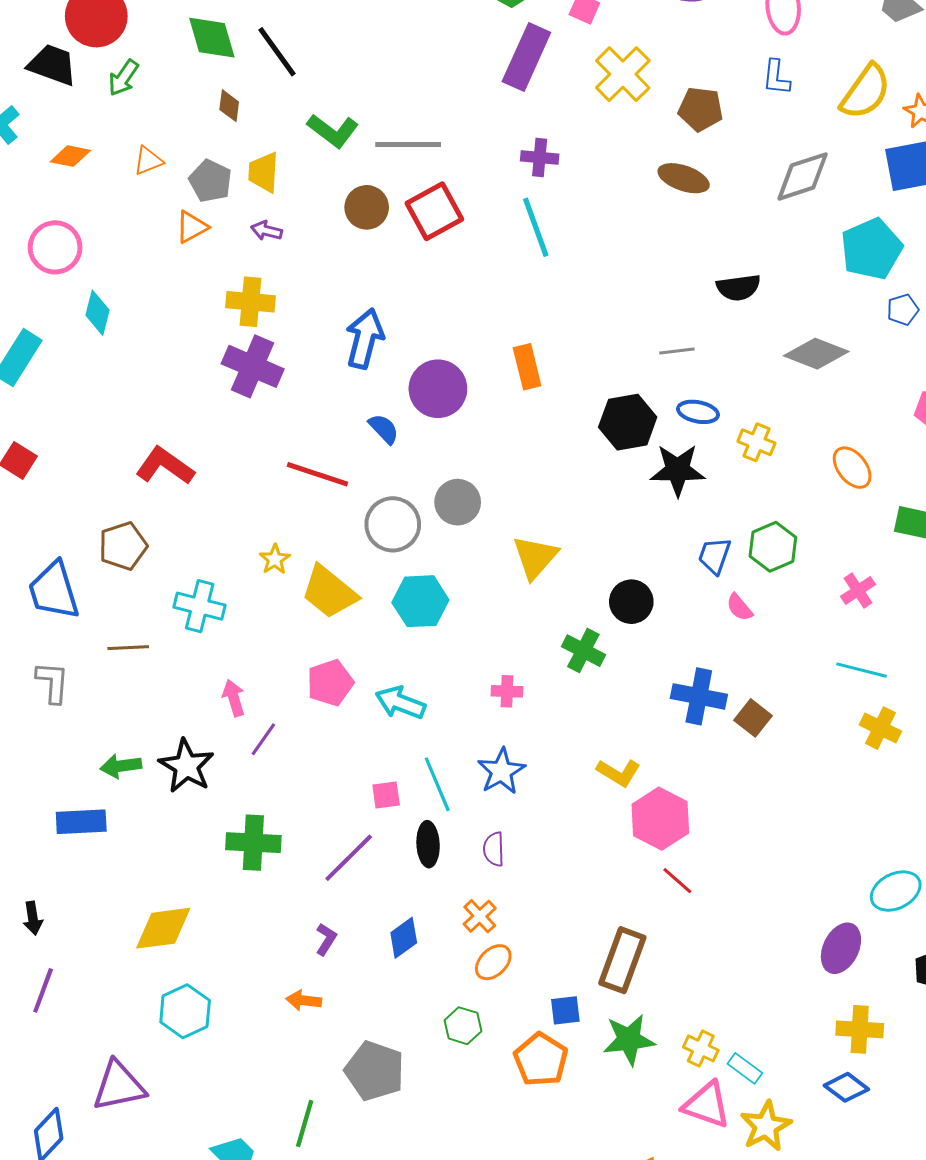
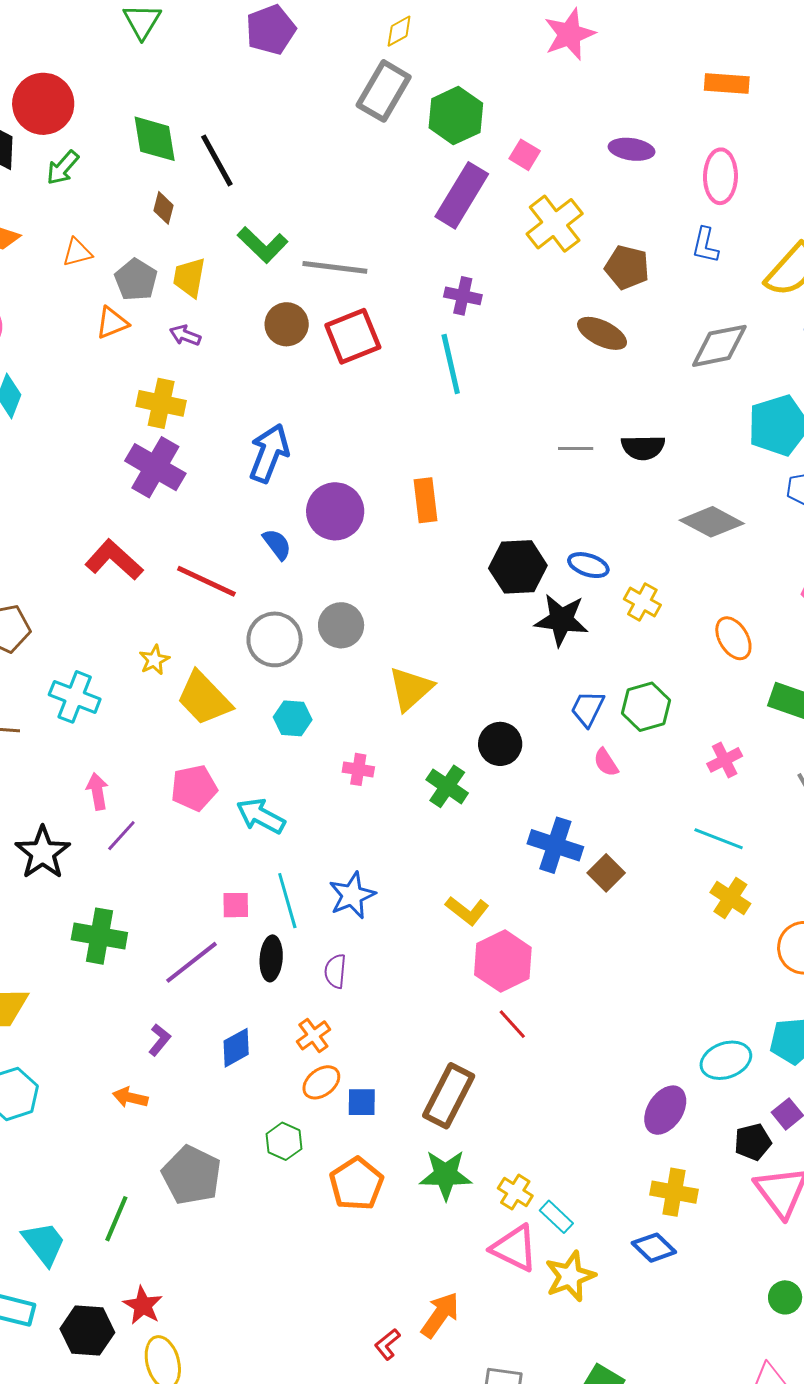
gray line: (677, 351) -> (576, 448), moved
red L-shape: (165, 466) -> (114, 560), moved
cyan hexagon: (420, 601) -> (293, 718), size x0.7
pink cross: (507, 691) -> (358, 769), moved
blue square: (565, 1010) -> (362, 1102), moved

